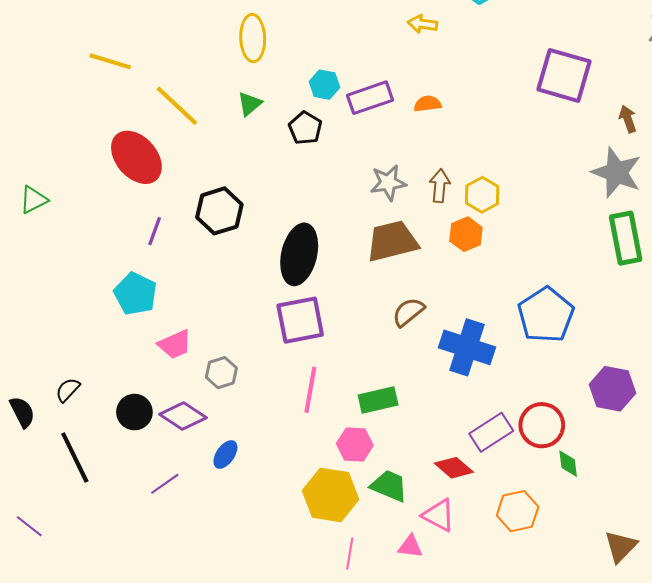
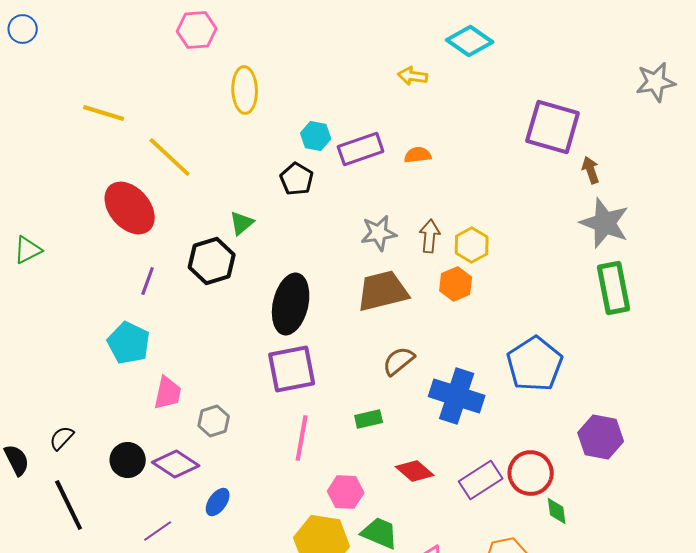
green triangle: (250, 104) -> (242, 223), moved
brown arrow: (628, 119) -> (591, 170), moved
pink trapezoid: (175, 344) -> (168, 393), turned -54
green rectangle: (378, 400) -> (369, 419), moved, size x0.7
red diamond: (454, 468) -> (415, 471), moved

